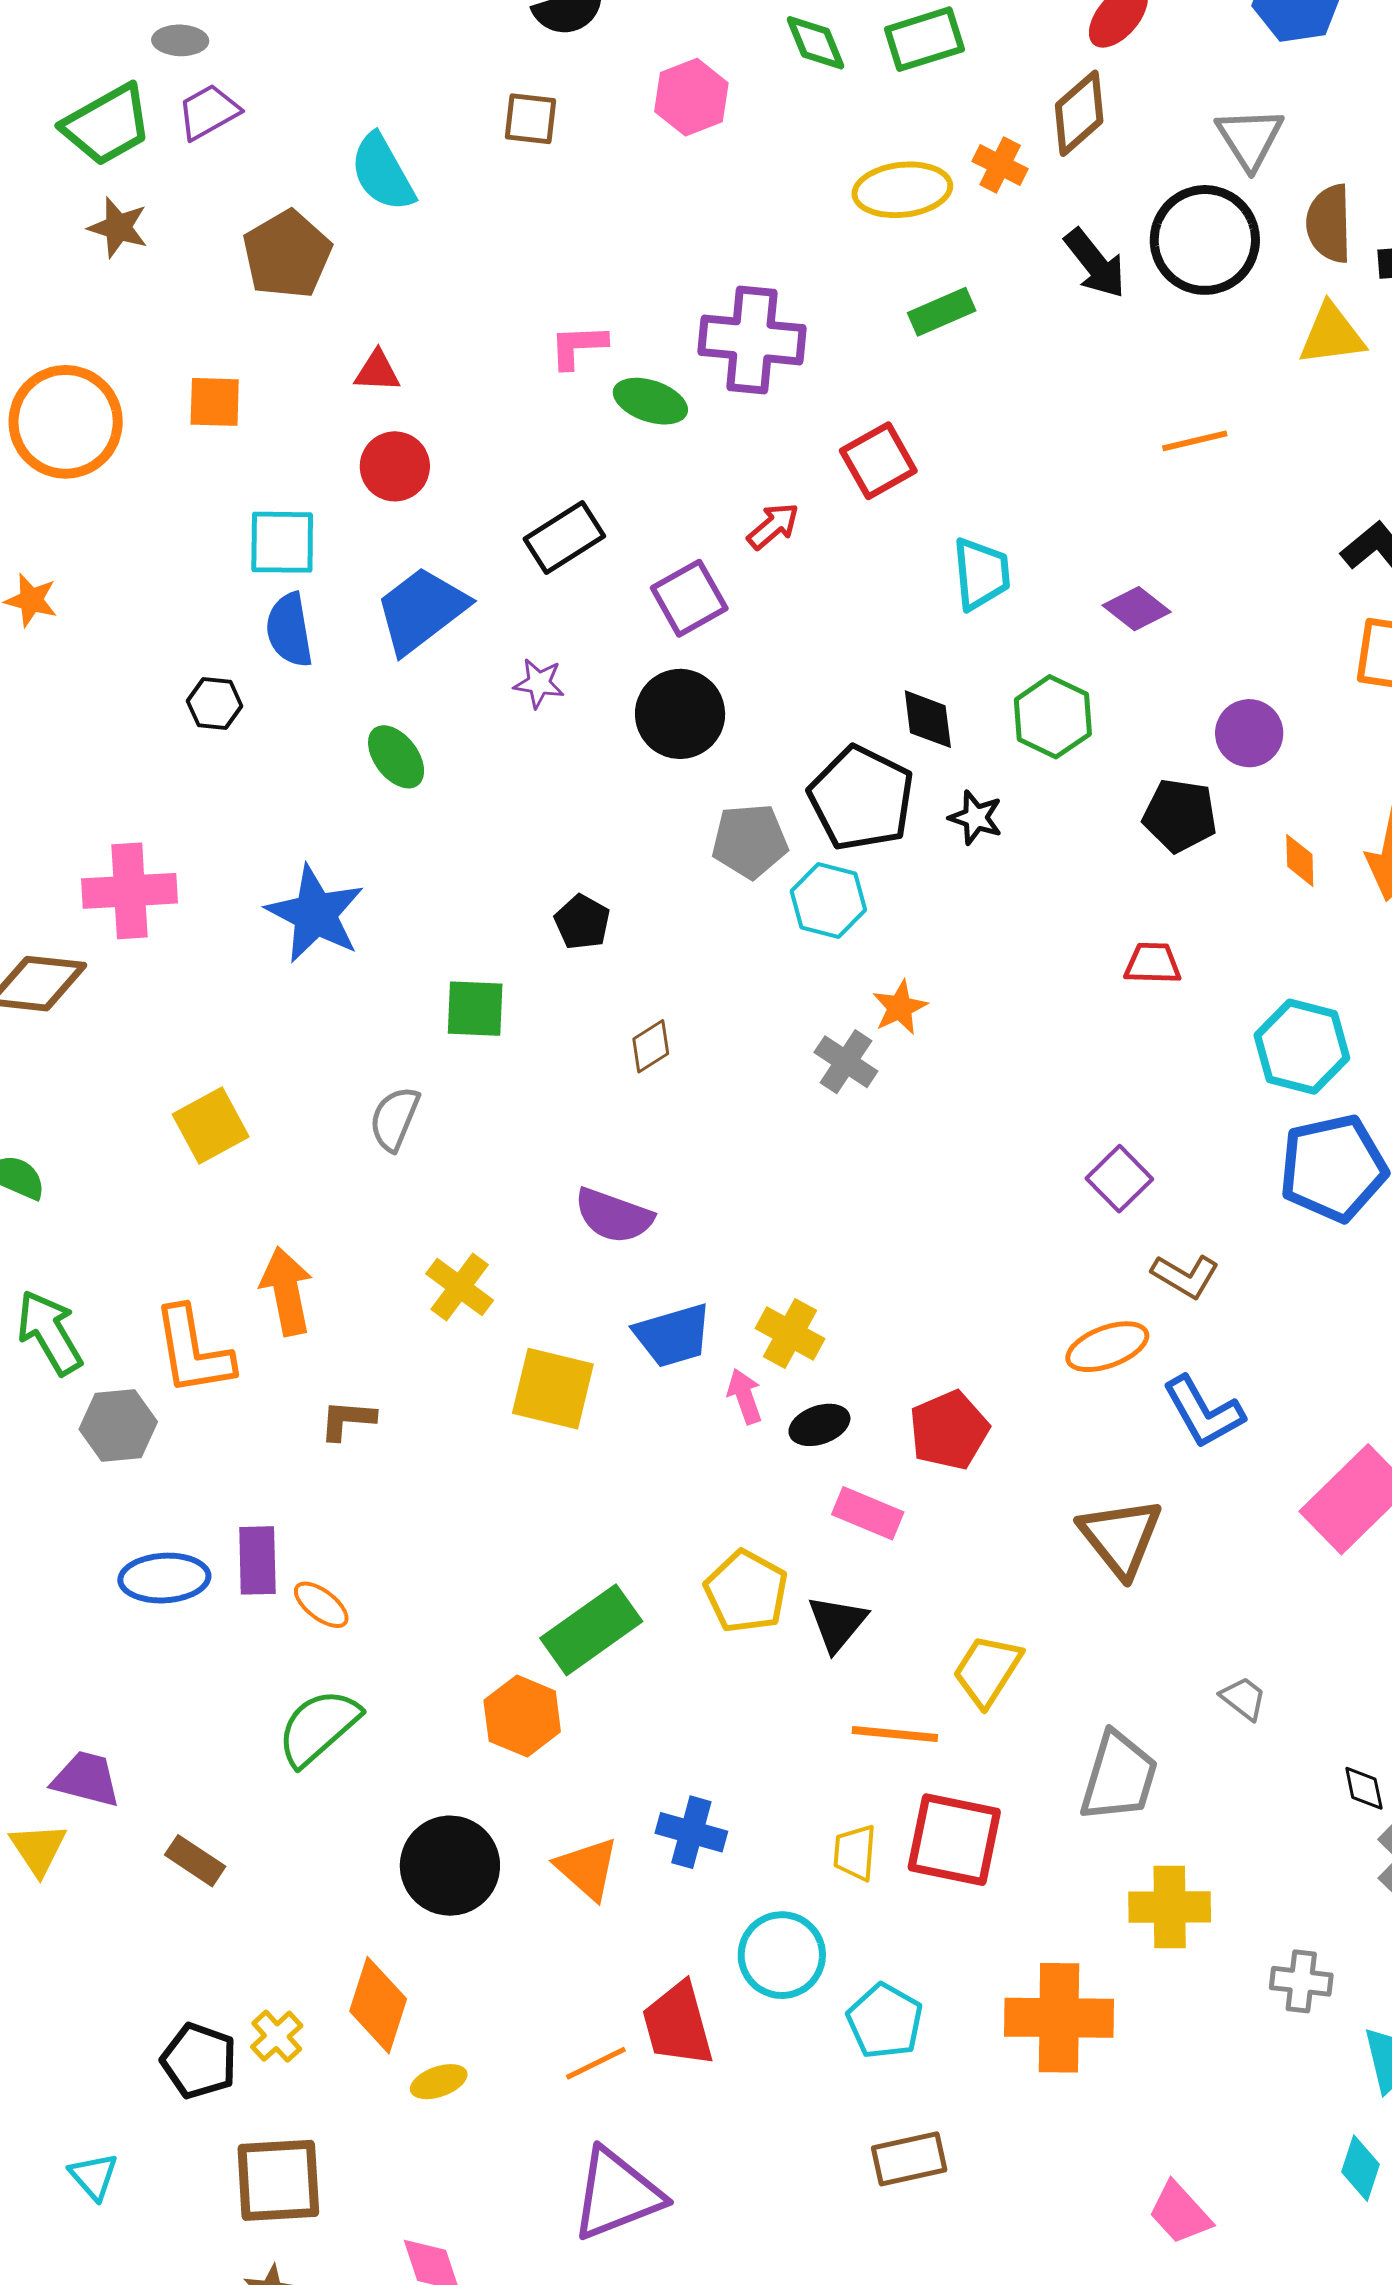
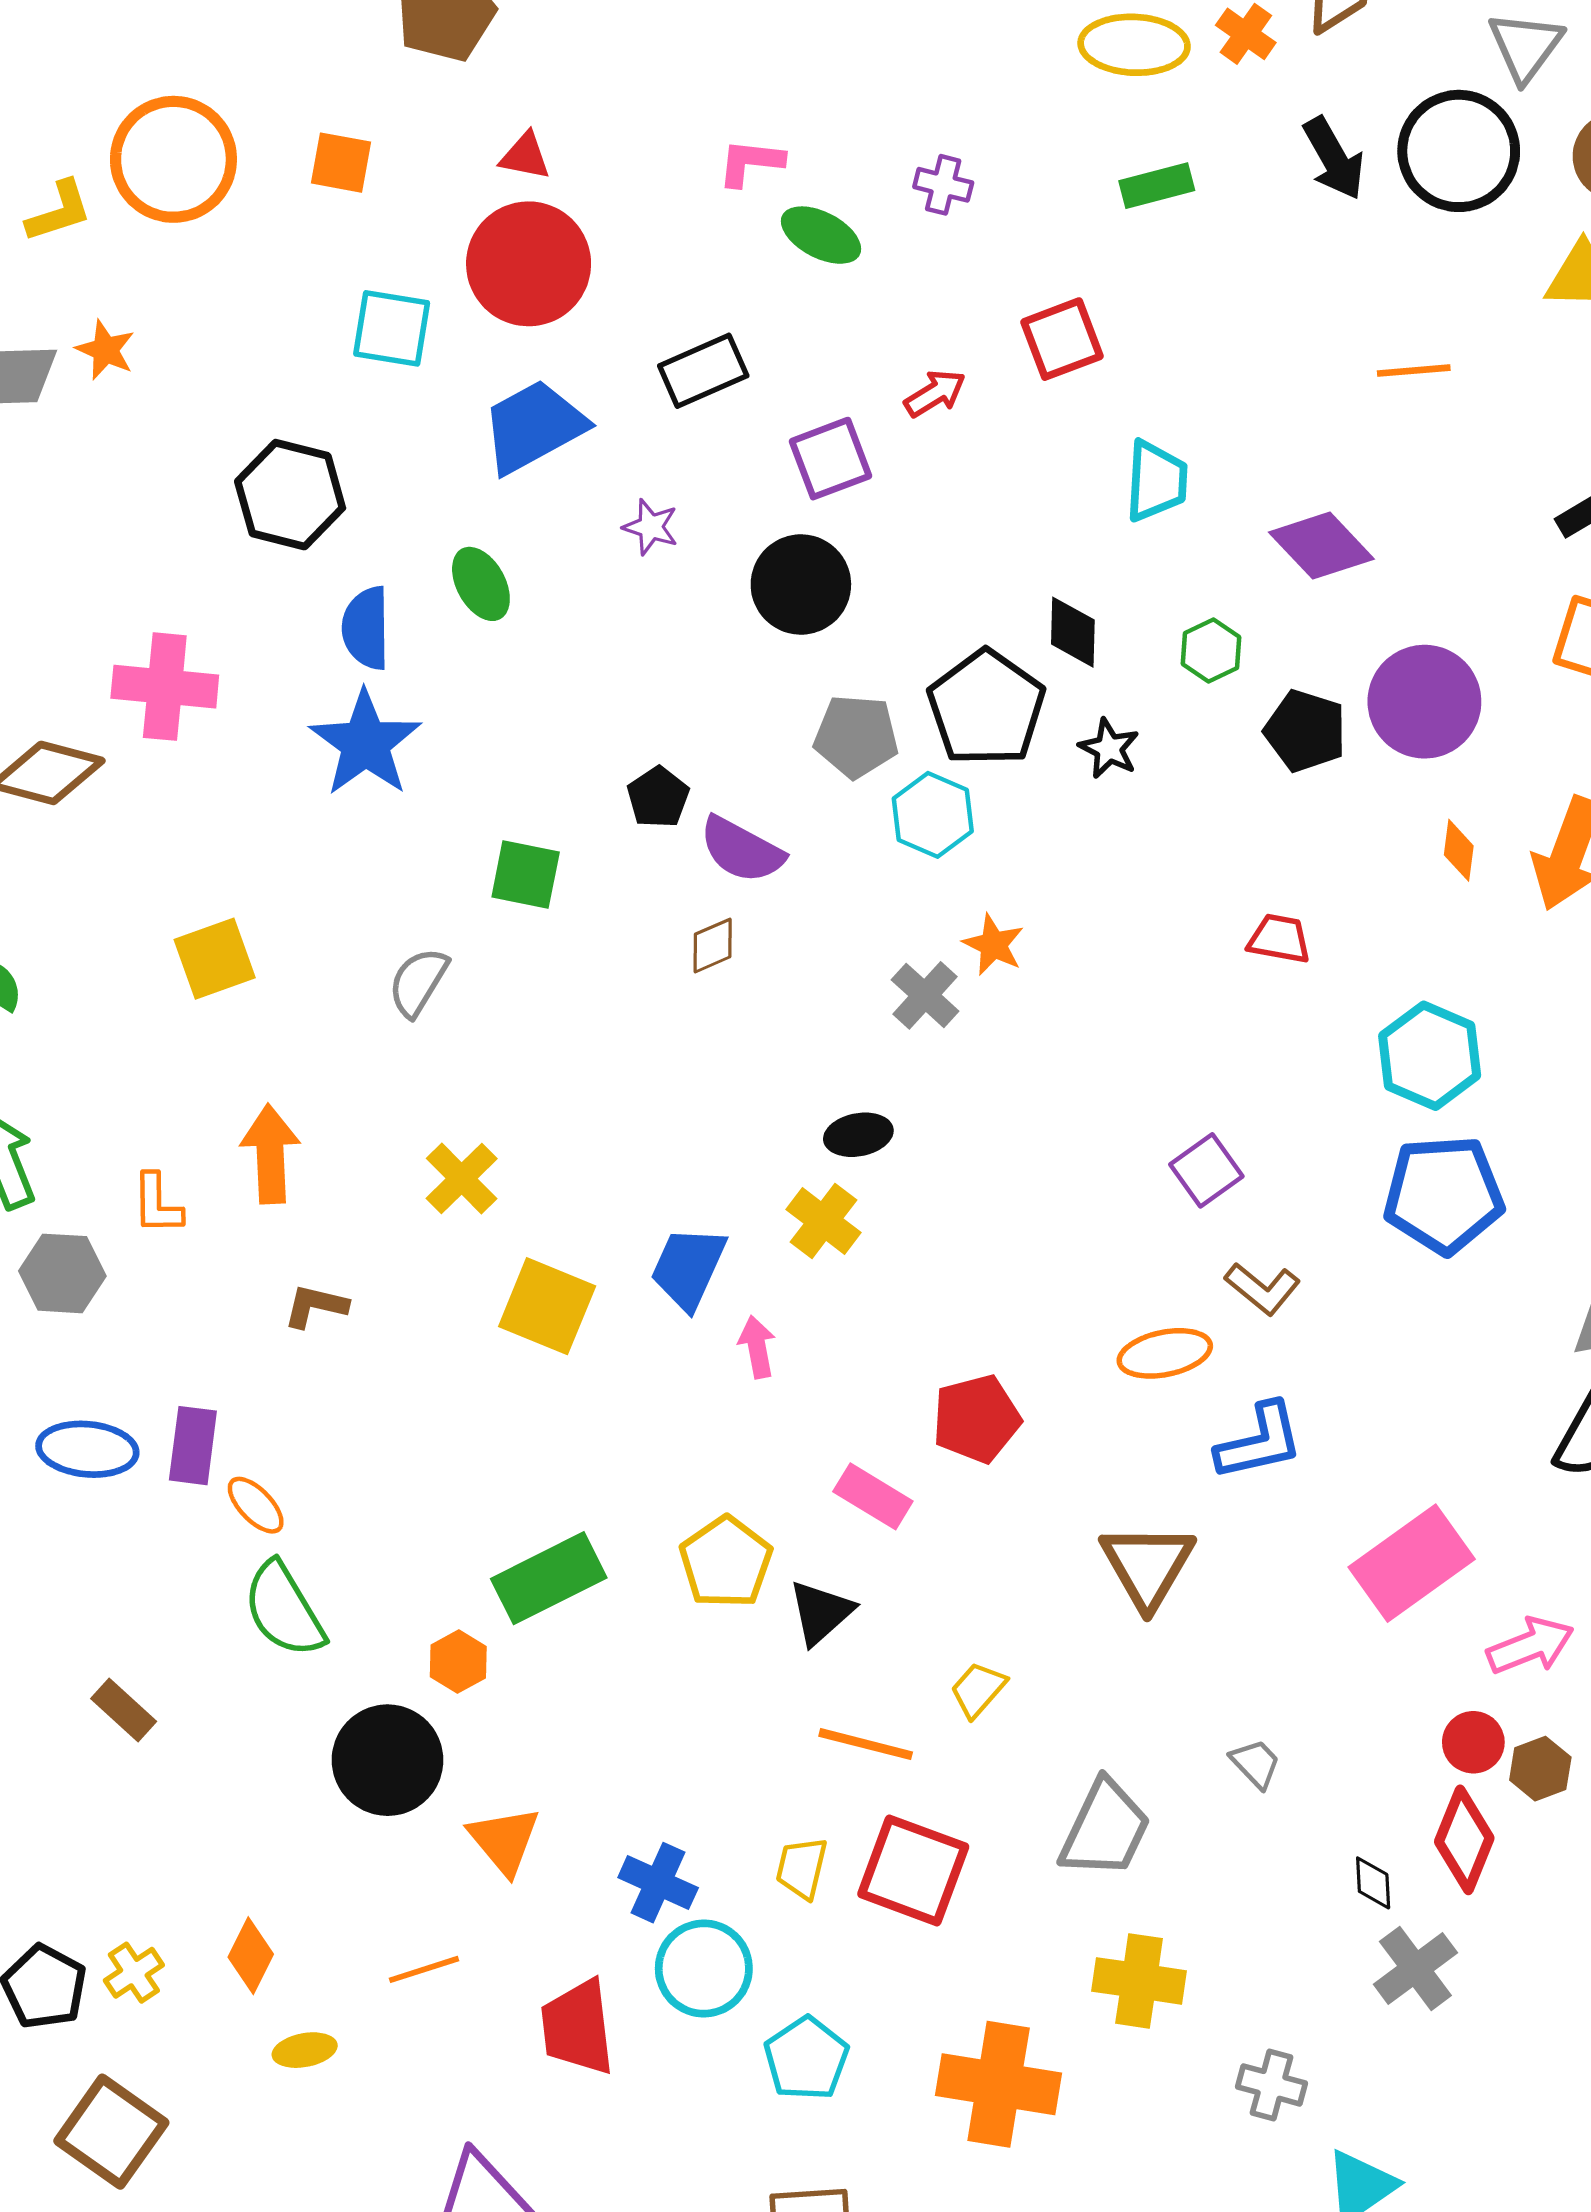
purple cross: (752, 340) -> (943, 185), size x0.5
red circle: (395, 466) -> (529, 264), size x1.6
purple diamond: (1137, 609) -> (1321, 546), size x1.4
blue semicircle: (289, 630) -> (366, 628), moved
black hexagon: (215, 704) -> (290, 495), size x1.8
green hexagon: (1053, 717) -> (1211, 651), size x0.7
purple circle: (1249, 733) -> (1424, 702), size x1.5
black pentagon: (1180, 815) -> (1305, 731), moved
orange star: (900, 1007) -> (993, 945), turned -30
purple semicircle: (614, 1216) -> (742, 850), moved
yellow cross: (790, 1333) -> (824, 1221), moved
blue trapezoid: (673, 1335) -> (688, 1268), turned 122
orange L-shape: (193, 1351) -> (157, 1204), size x0.6
blue L-shape: (1203, 1412) -> (1260, 1442), turned -82
black ellipse: (819, 1425) -> (858, 1135), moved
yellow trapezoid: (987, 1670) -> (978, 1690), size x0.7
orange hexagon: (522, 1716) -> (458, 1662), size x0.7
green semicircle: (318, 1727) -> (284, 1610), moved, turned -88
blue cross: (691, 1832) -> (658, 1883), moved
brown rectangle: (195, 1861) -> (124, 1710), moved
black circle: (450, 1866) -> (387, 1760), moved
orange diamond: (378, 2005) -> (251, 1956), size x0.7
orange line: (596, 2063) -> (424, 1969), moved
brown square: (278, 2180) -> (111, 2132), turned 30

